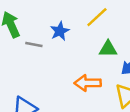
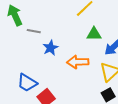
blue star: (60, 31) -> (50, 48), moved

